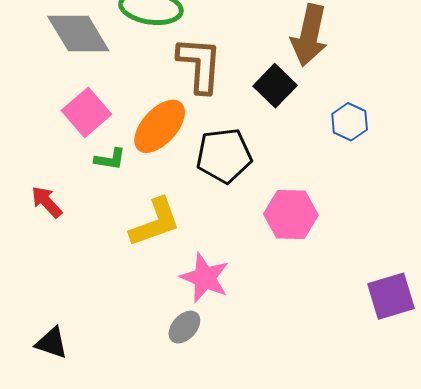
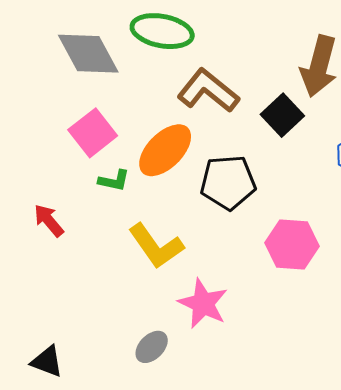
brown L-shape: (200, 65) -> (208, 91), turned -58
yellow L-shape: (155, 222) -> (156, 246), turned 72
gray ellipse: (184, 327) -> (152, 347), moved

